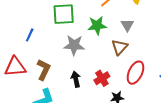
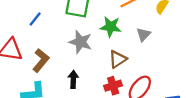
brown triangle: (120, 47) -> (118, 59), moved
red cross: (102, 78) -> (113, 86), moved

